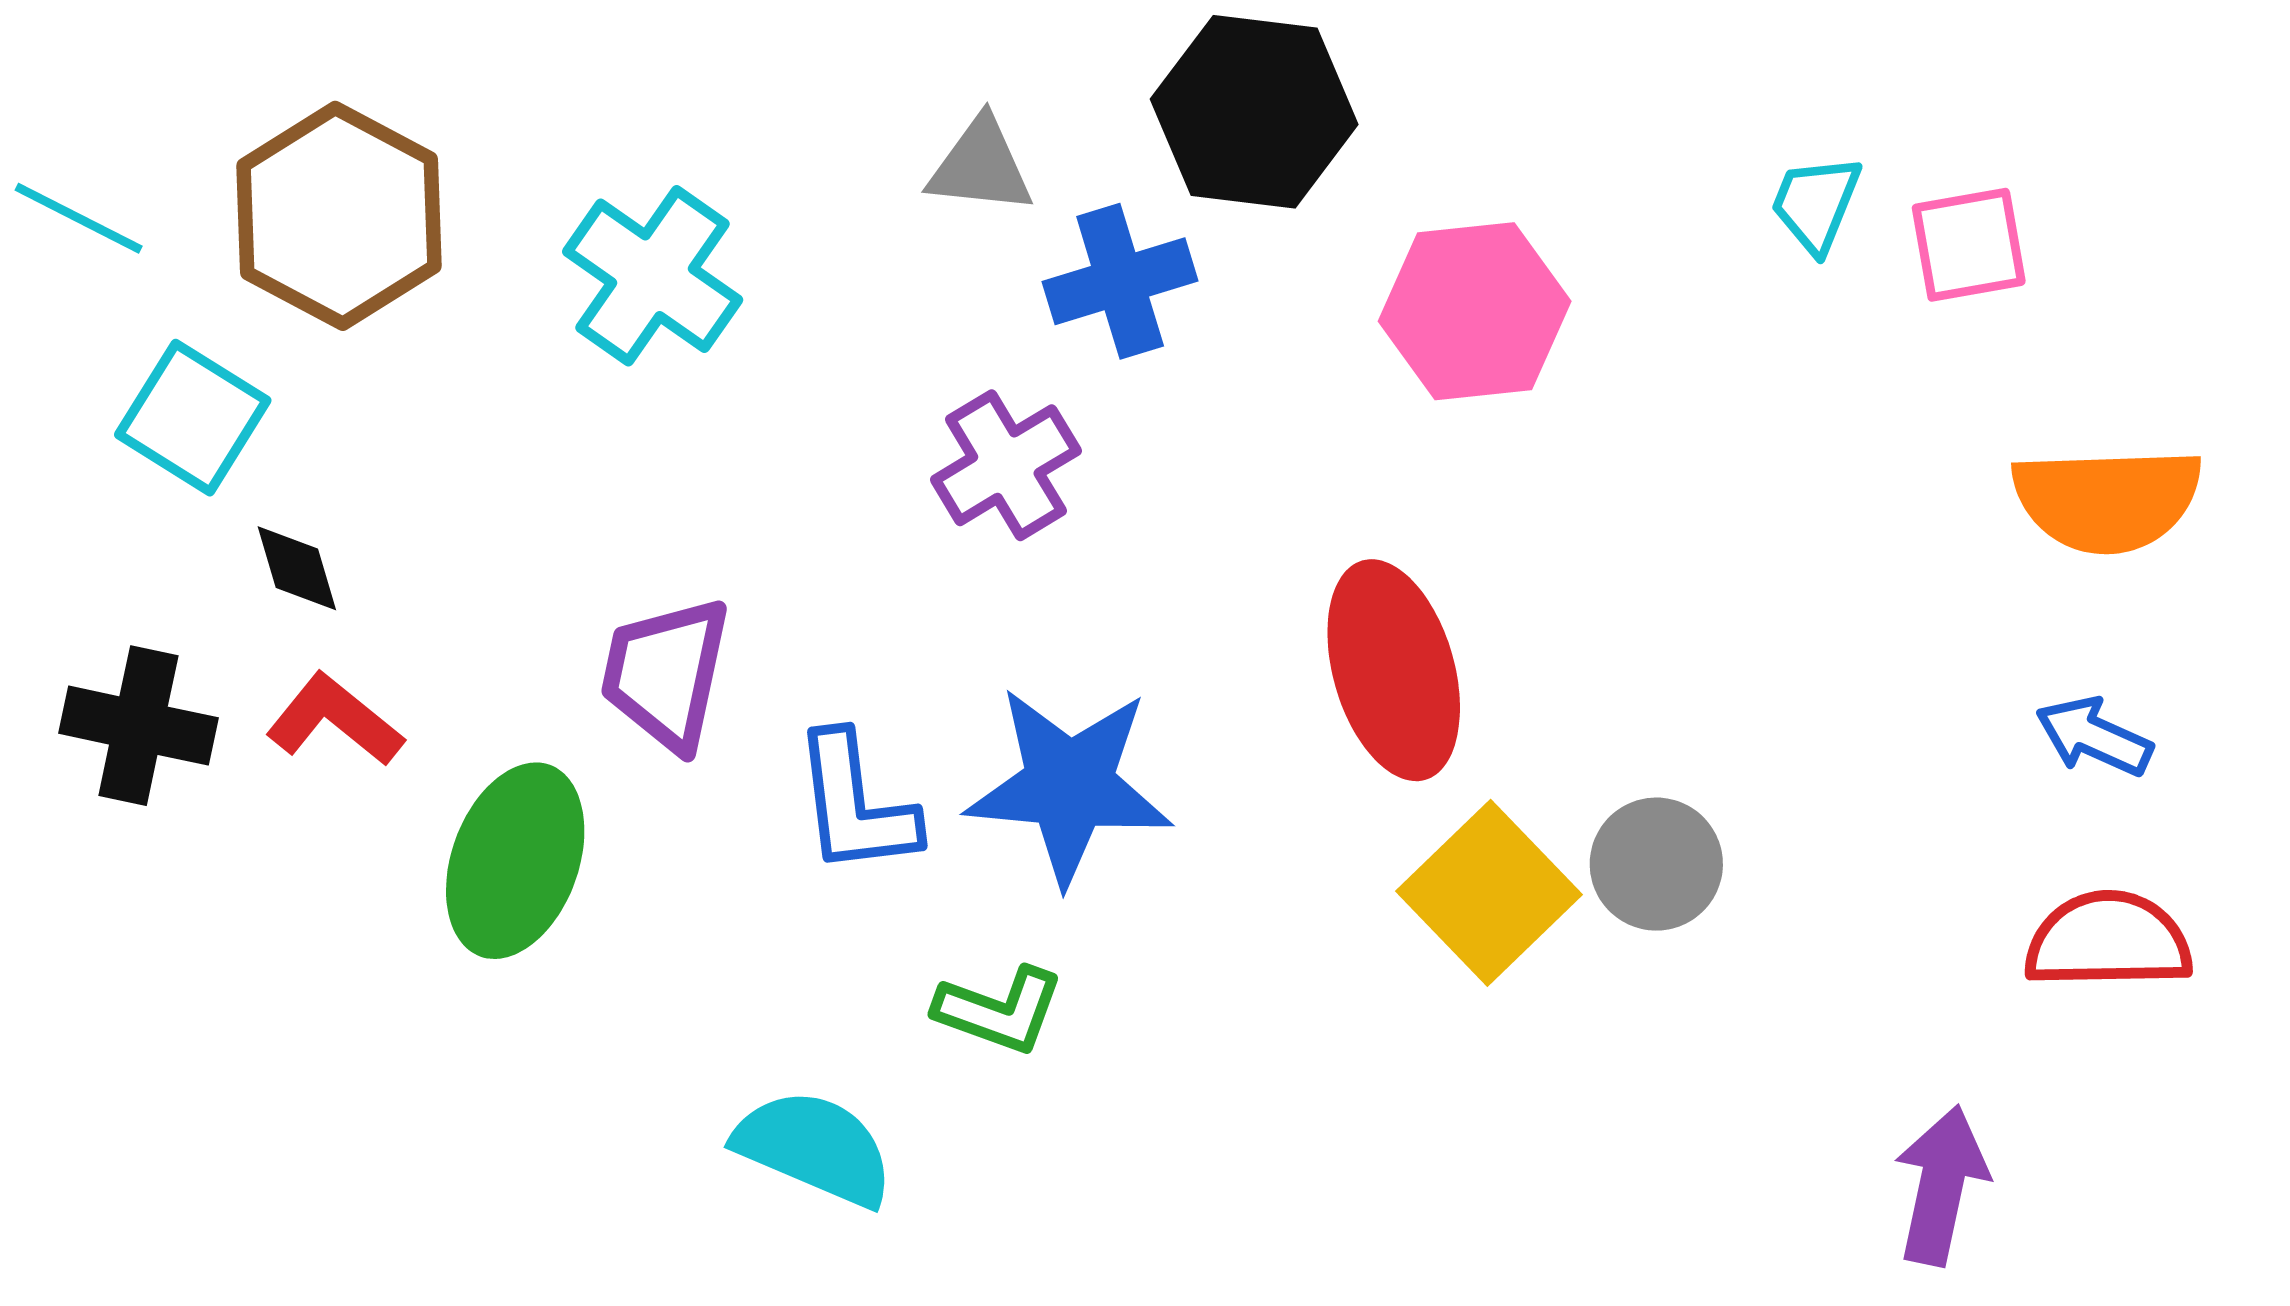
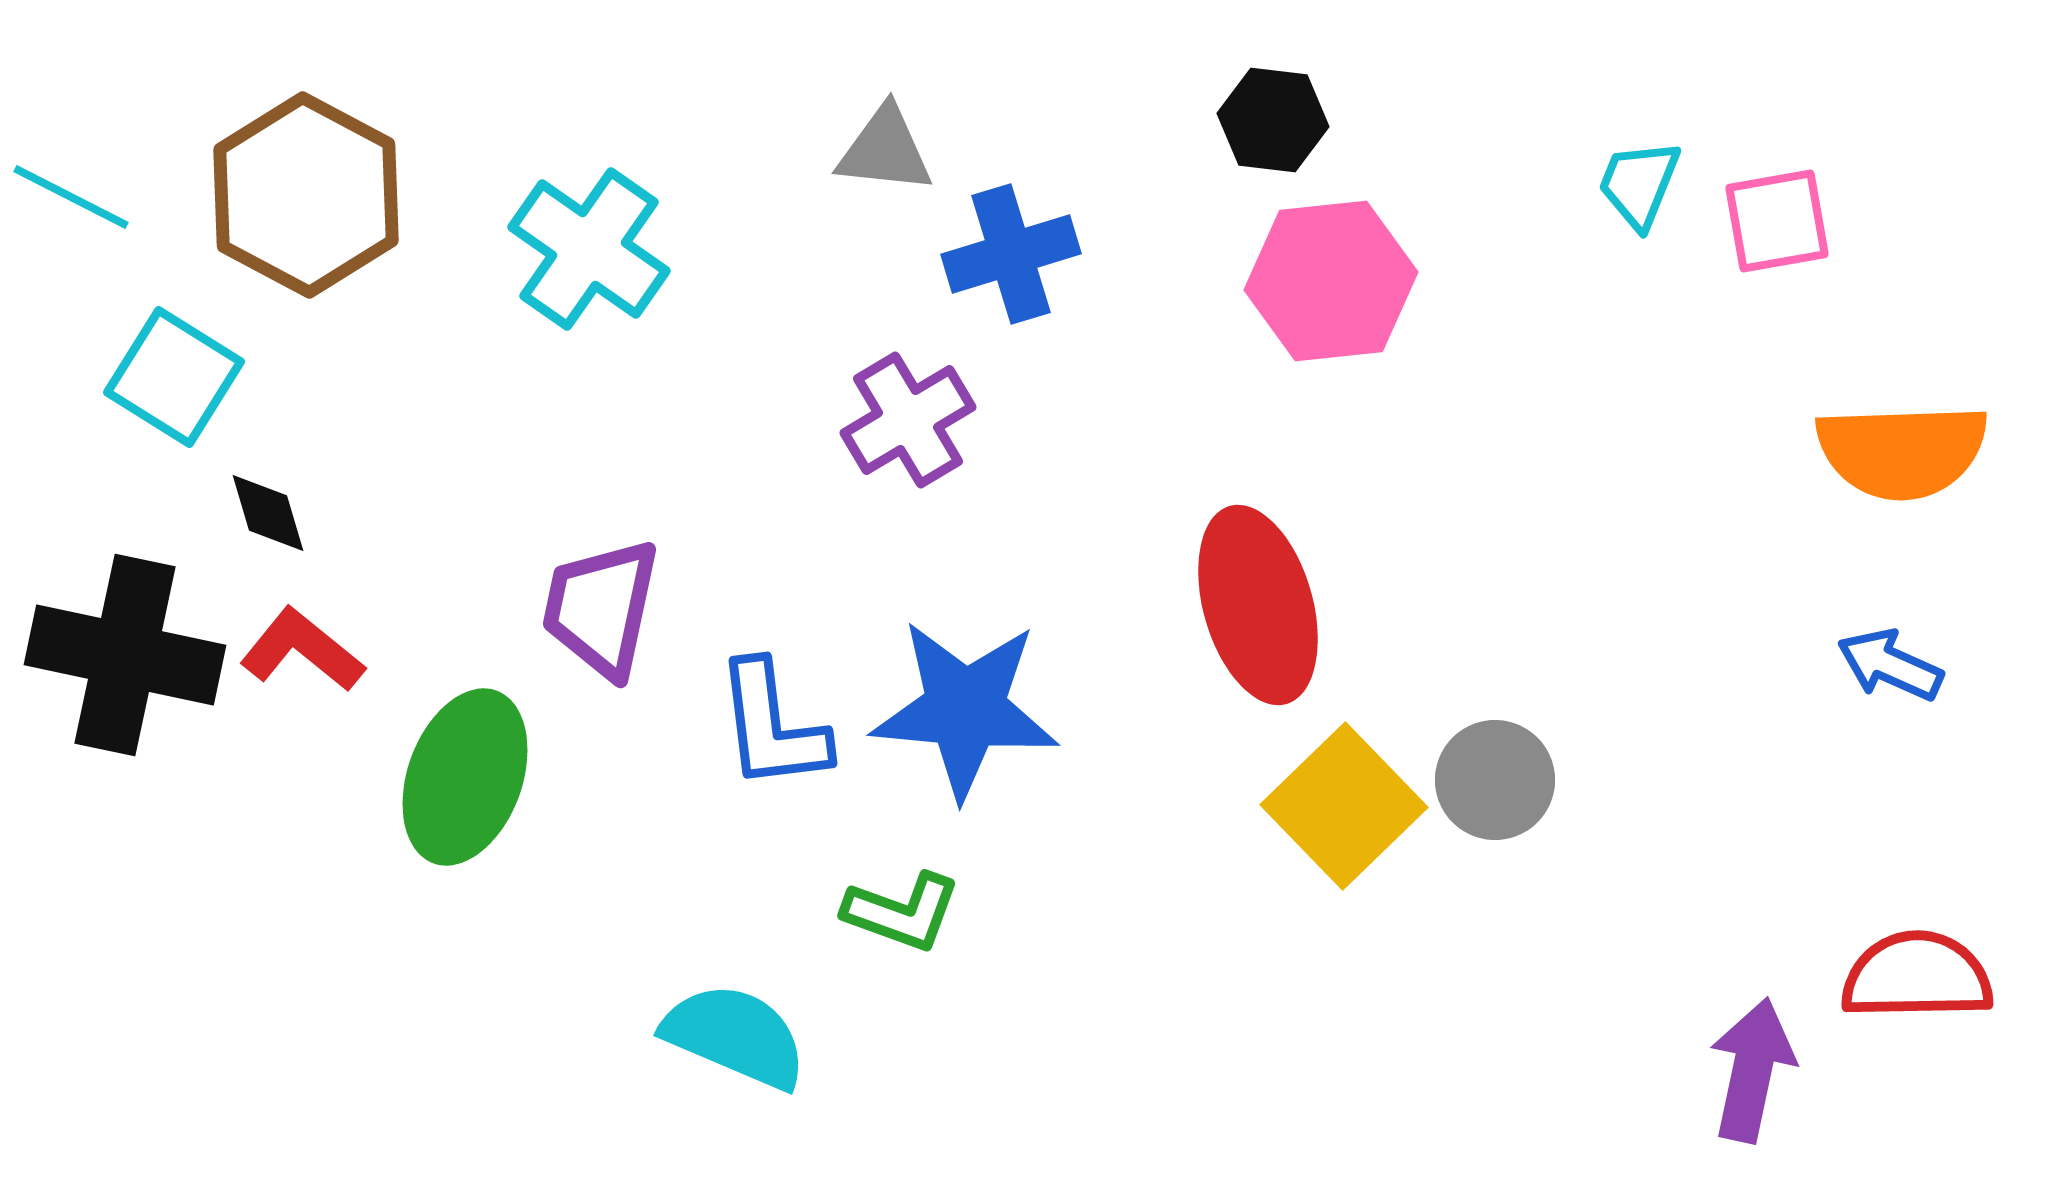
black hexagon: (1254, 112) -> (1273, 120), moved, size x0.6
black cross: (138, 726) -> (125, 655), size x1.4
red semicircle: (2108, 941) -> (1917, 976), moved

